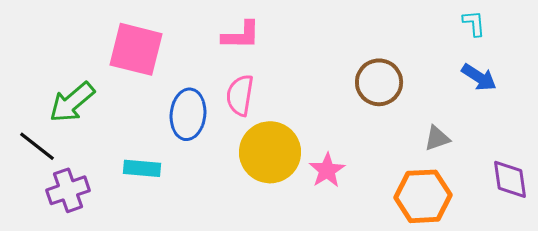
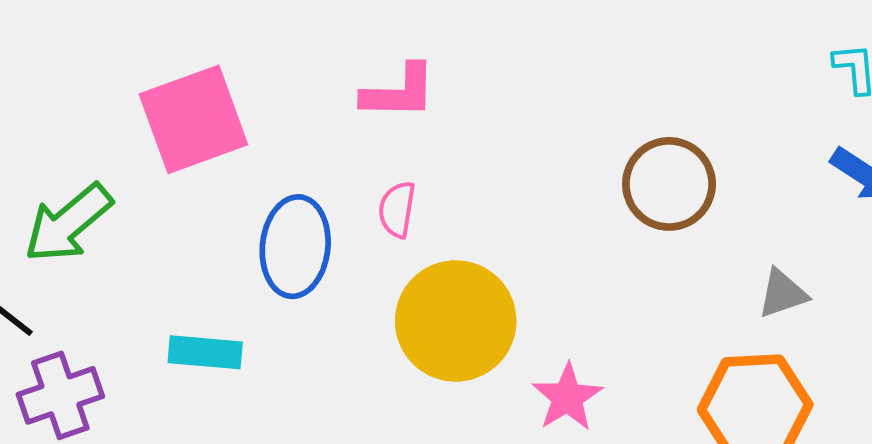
pink square: (136, 49) -> (193, 119), turned -34
pink semicircle: (240, 95) -> (397, 209), size x0.7
pink star: (327, 170) -> (567, 397), moved

